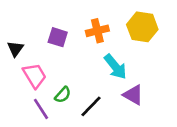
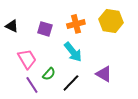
black triangle: (15, 49) -> (12, 26), moved, turned -40
cyan arrow: (115, 67) -> (73, 52), moved

